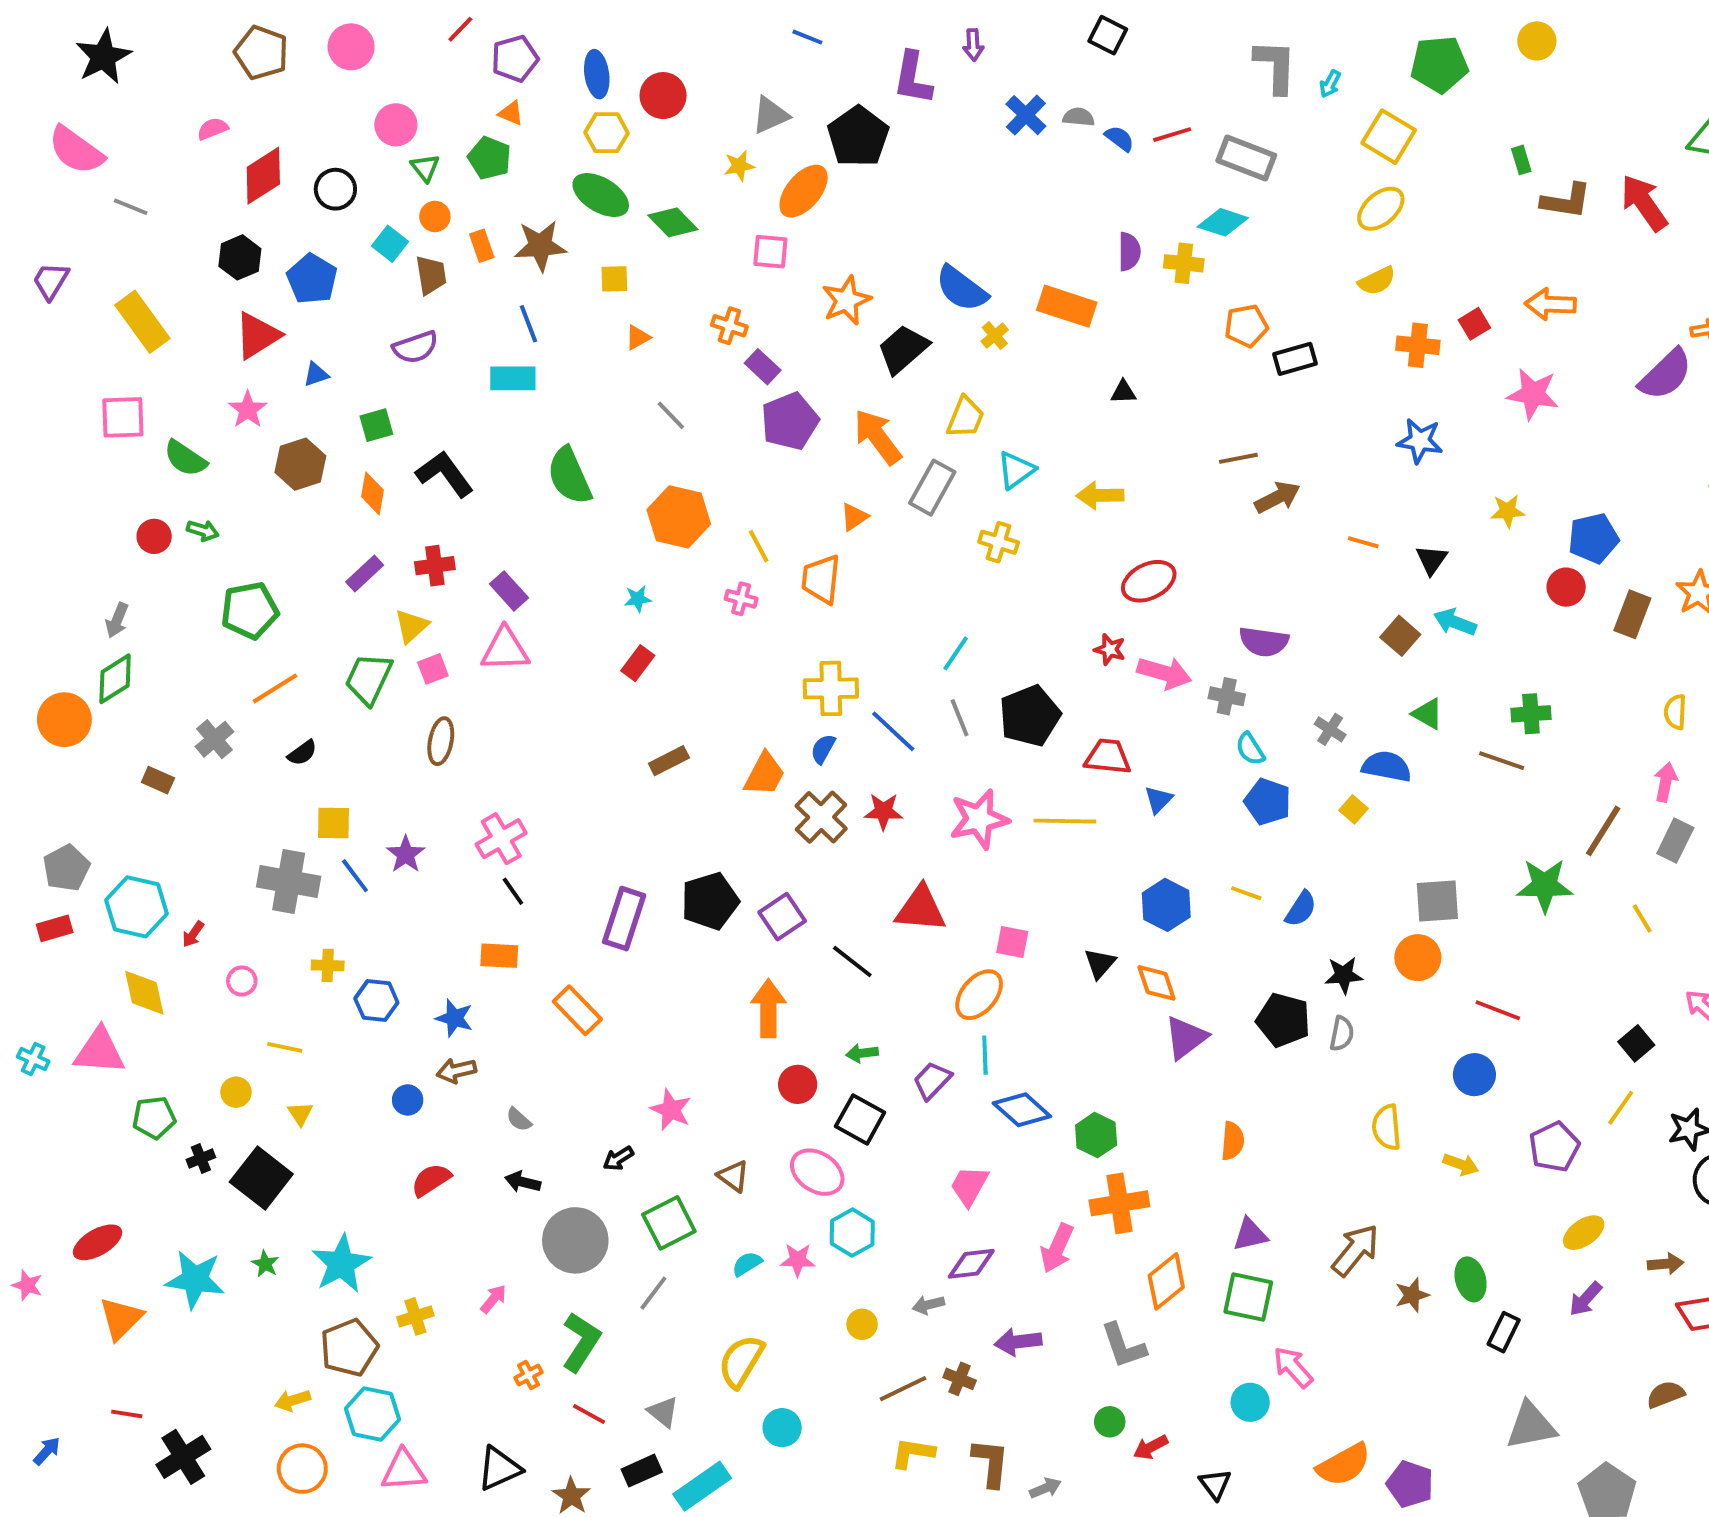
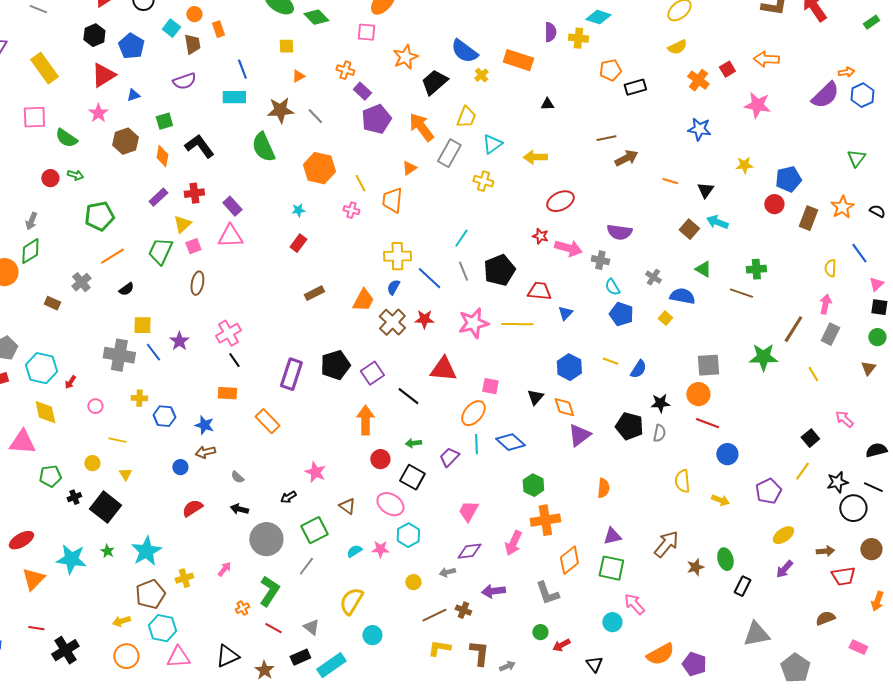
brown star: (540, 246) -> (280, 110), moved
orange cross: (1418, 345) -> (698, 80), turned 30
red line: (1498, 1010) -> (707, 423), moved
blue diamond: (1022, 1110) -> (510, 442), moved

